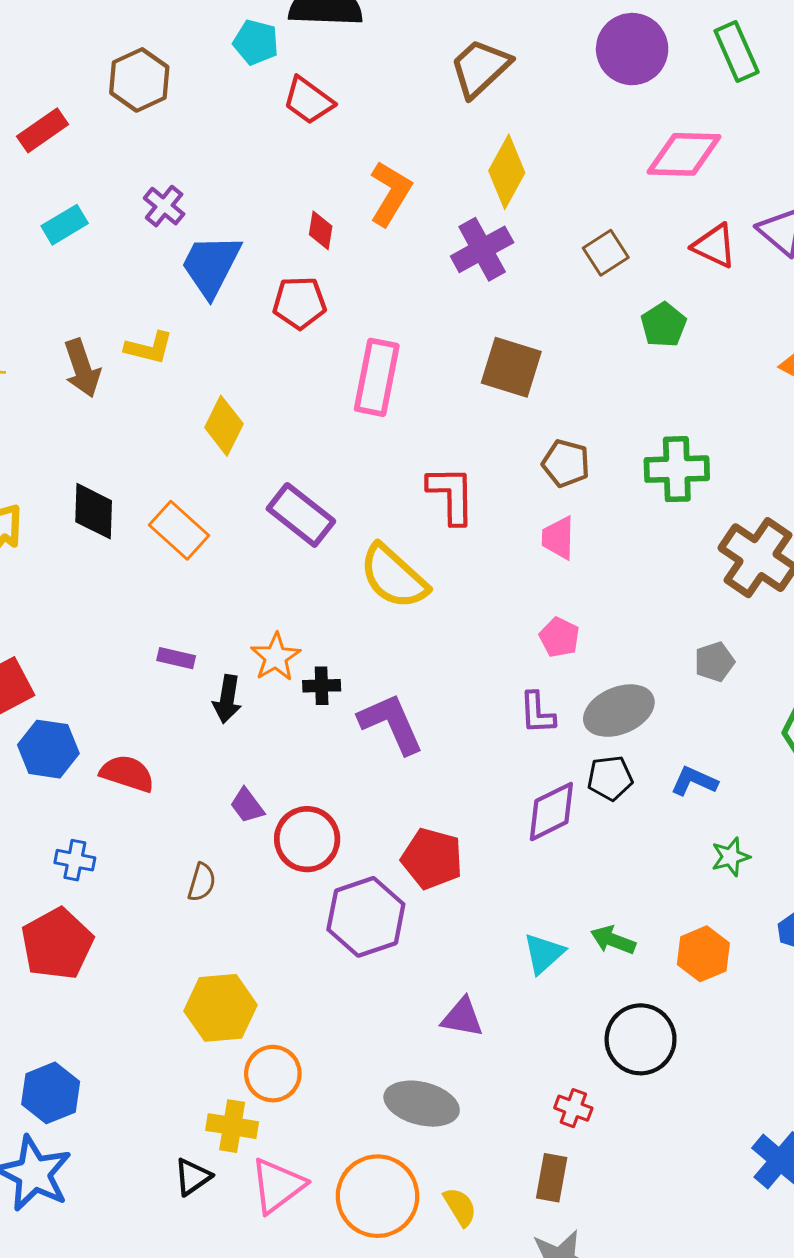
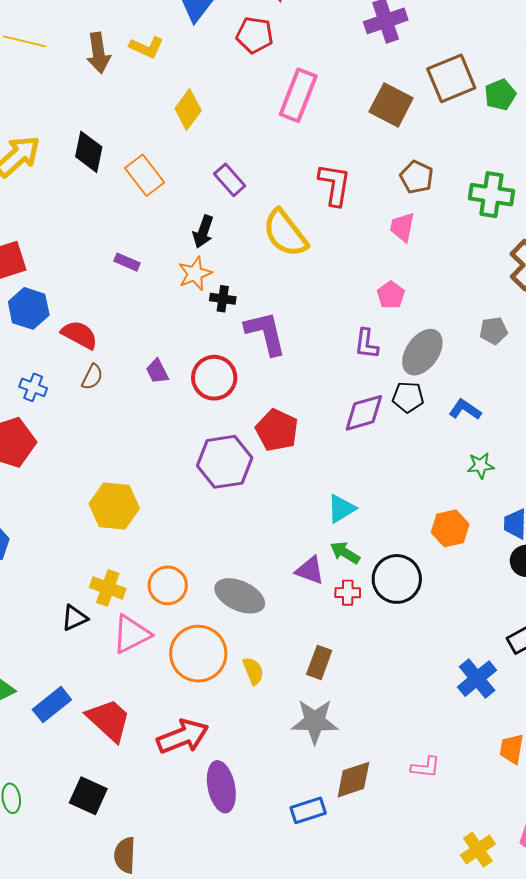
brown square: (606, 253) -> (451, 78), moved, size x1.6
purple rectangle: (301, 515) -> (230, 180), size x0.7
black arrow: (227, 699) -> (203, 232), moved
gray ellipse: (619, 711) -> (422, 352), turned -42
red circle: (307, 839) -> (214, 378), moved
brown semicircle: (202, 882) -> (92, 377), moved
green arrow: (613, 940) -> (345, 553), moved
purple triangle: (462, 1017) -> (310, 570), moved
orange circle: (273, 1074) -> (168, 585), moved
red cross: (573, 1108) -> (348, 593), moved, turned -30

